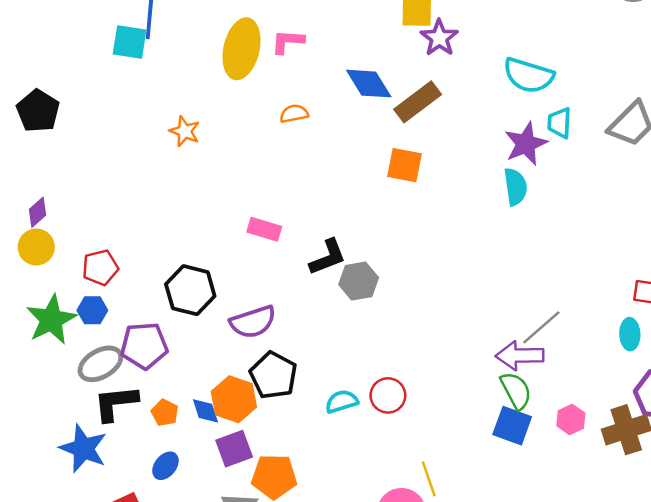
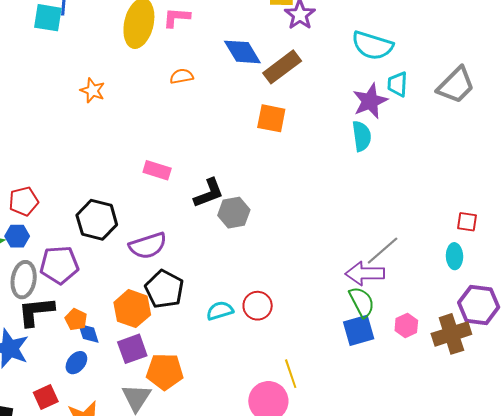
gray ellipse: (100, 364) -> (24, 280), turned -51
blue diamond: (205, 411) -> (88, 333), moved
blue square: (512, 426) -> (359, 330), turned -36

